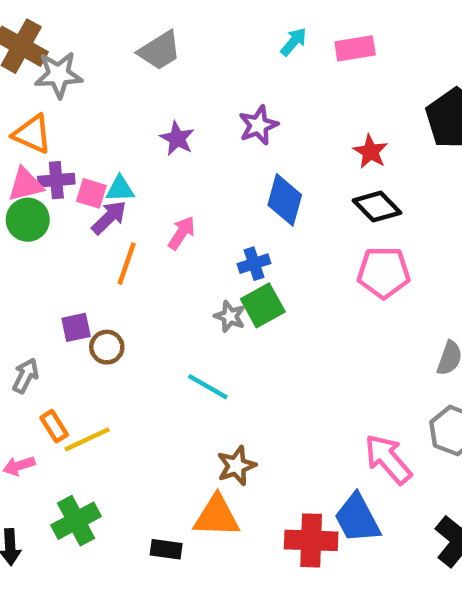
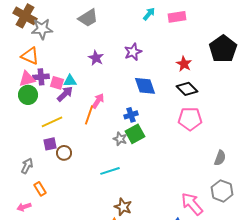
blue diamond: (285, 200) -> (145, 86), turned -35
orange line: (127, 264) -> (89, 115), moved
cyan line: (208, 387) -> (110, 171), turned -48
yellow line: (87, 439) -> (52, 122), moved
brown star: (236, 466) -> (123, 207), turned -30

